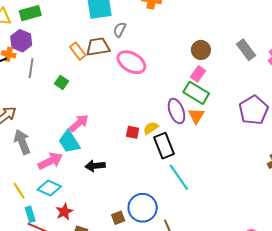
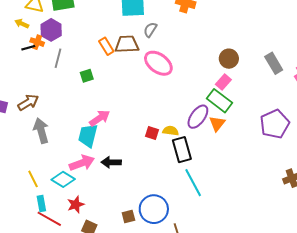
green square: (62, 82) -> (87, 76), turned 32
purple ellipse: (176, 111) -> (198, 117), turned 50
yellow semicircle: (151, 128) -> (171, 131), turned 35
cyan trapezoid: (69, 142) -> (88, 136), turned 40
pink arrow: (50, 161) -> (82, 163), moved

